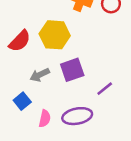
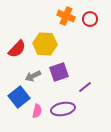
blue square: (22, 101) -> (19, 97), size x1.5

